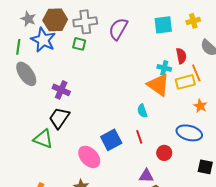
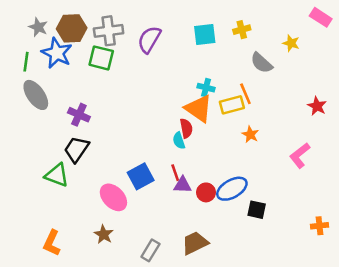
green square: (79, 44) -> (101, 58), size x1.5
red semicircle: (181, 56) -> (186, 128), moved
blue ellipse: (189, 133) -> (232, 189), moved, turned -45
purple triangle: (146, 176) -> (183, 185), moved

